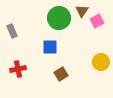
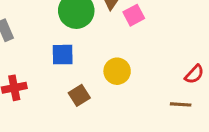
yellow circle: (101, 62) -> (117, 71), moved

